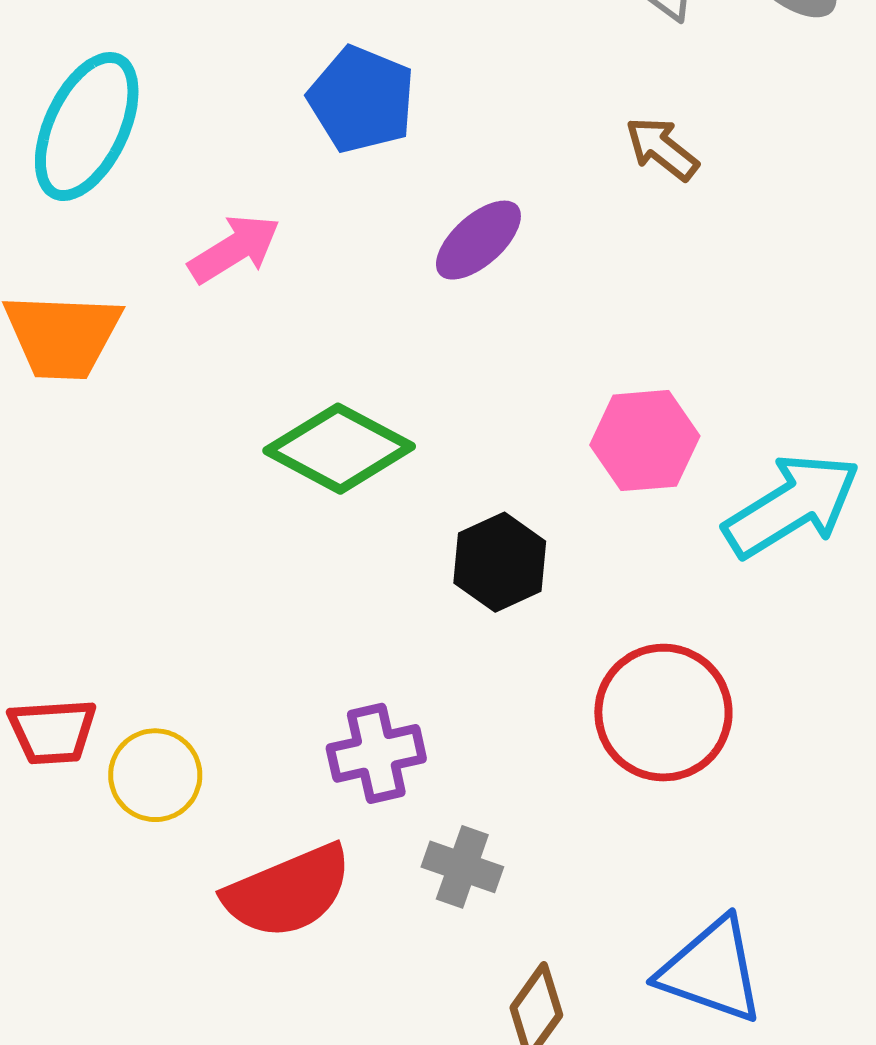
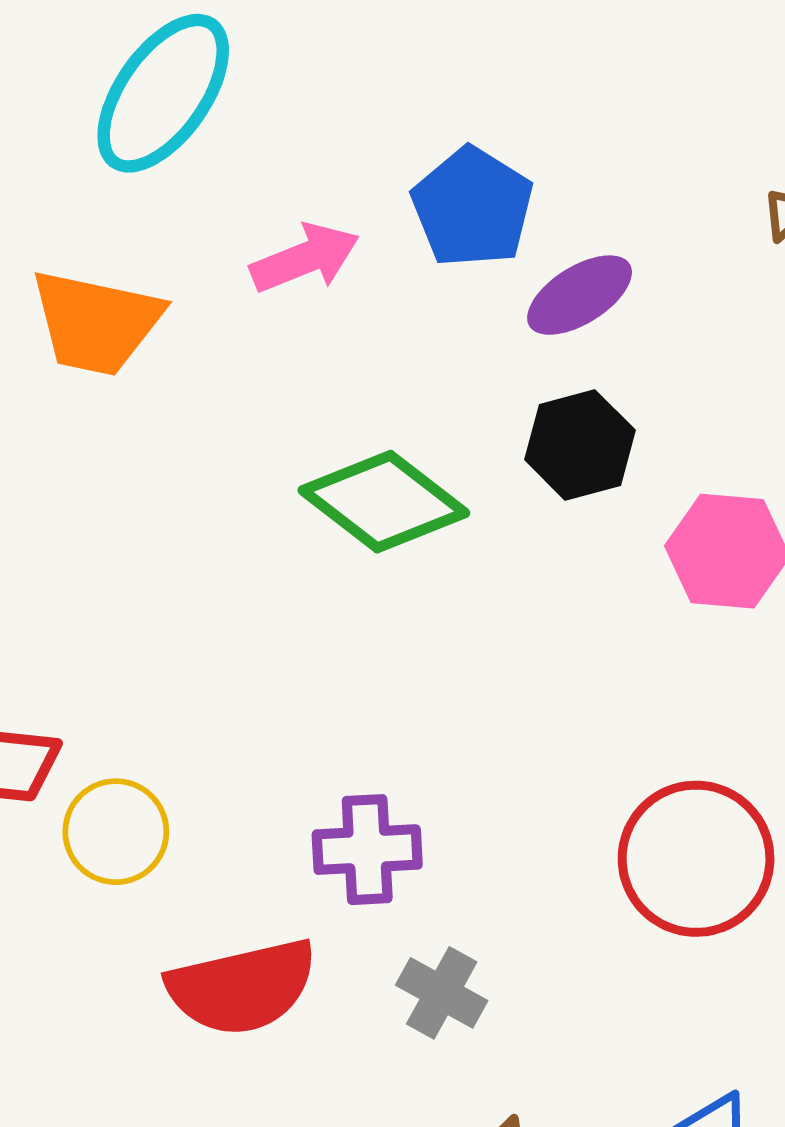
blue pentagon: (362, 99) -> (472, 207), moved
black hexagon: (500, 562) -> (580, 445), moved

